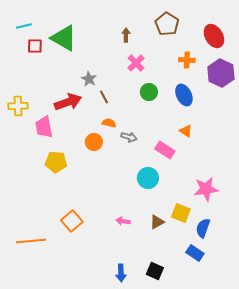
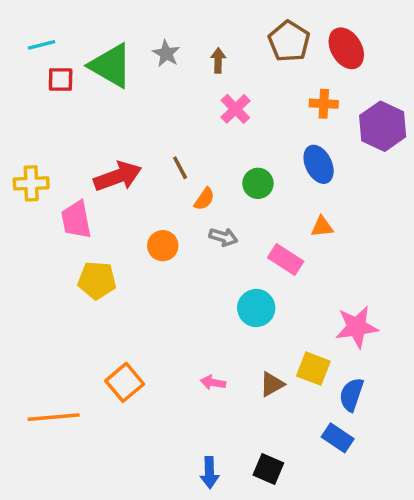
red ellipse: (214, 36) -> (346, 48), moved
gray star: (89, 79) -> (166, 53), moved
green circle: (149, 92) -> (258, 183), moved
orange semicircle: (109, 123) -> (204, 199), moved, turned 112
orange triangle: (186, 131) -> (322, 227), turned -40

